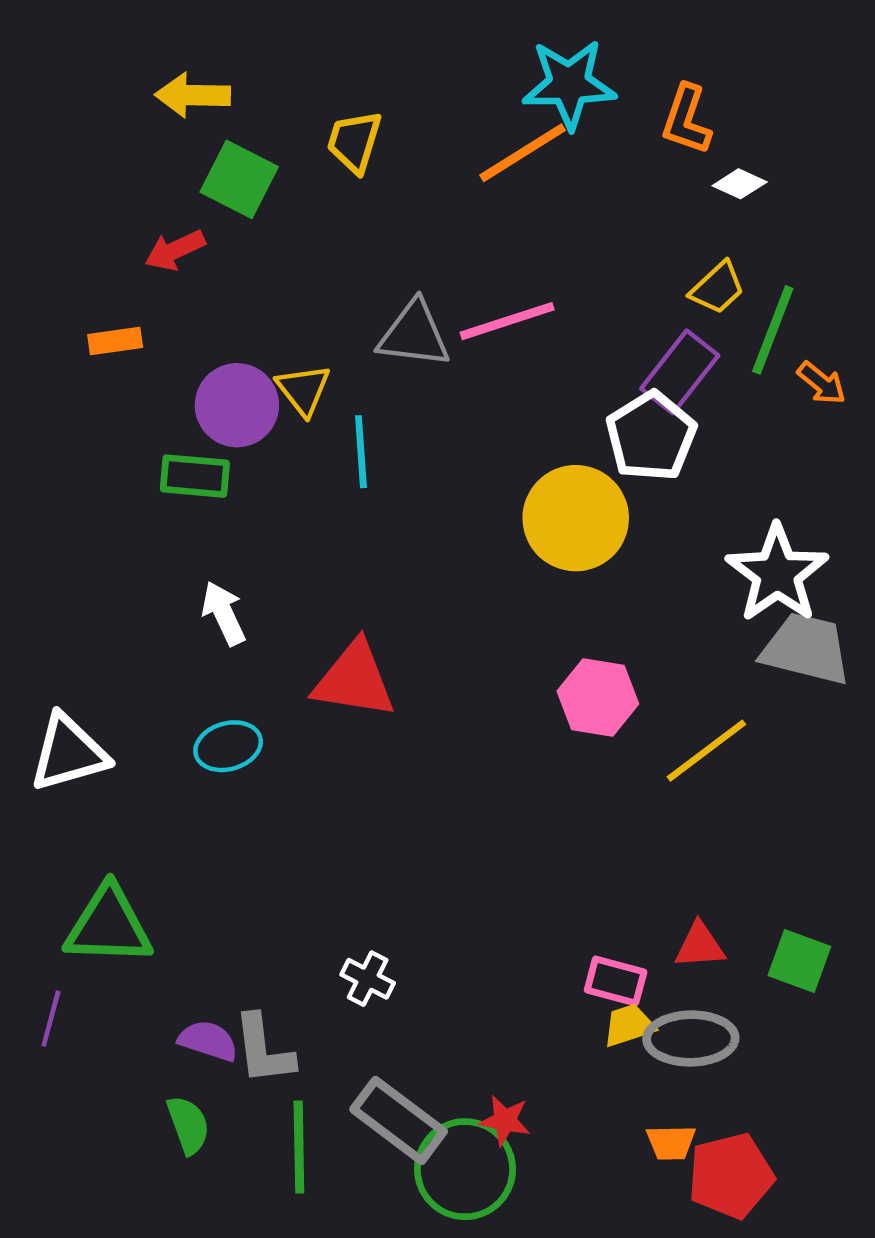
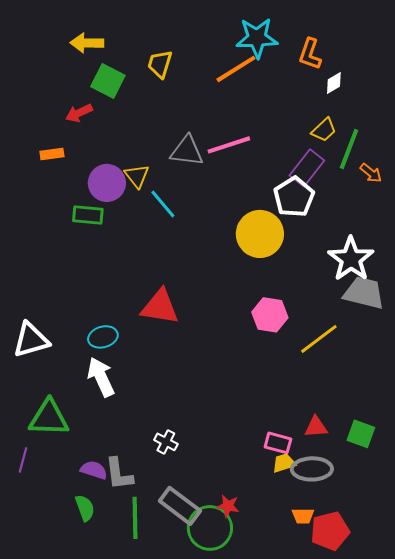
white diamond: (740, 184) -> (334, 83), turned -55
cyan line: (361, 452) -> (163, 204), turned -36
white arrow: (224, 613) -> (101, 377), moved, size x1.4

